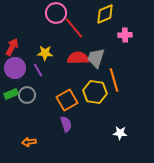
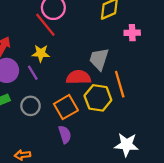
red line: (74, 28) -> (45, 25), moved
red semicircle: (78, 58) -> (78, 77), moved
gray circle: (27, 95) -> (30, 106), moved
white star: (120, 133) -> (126, 145), size x1.5

